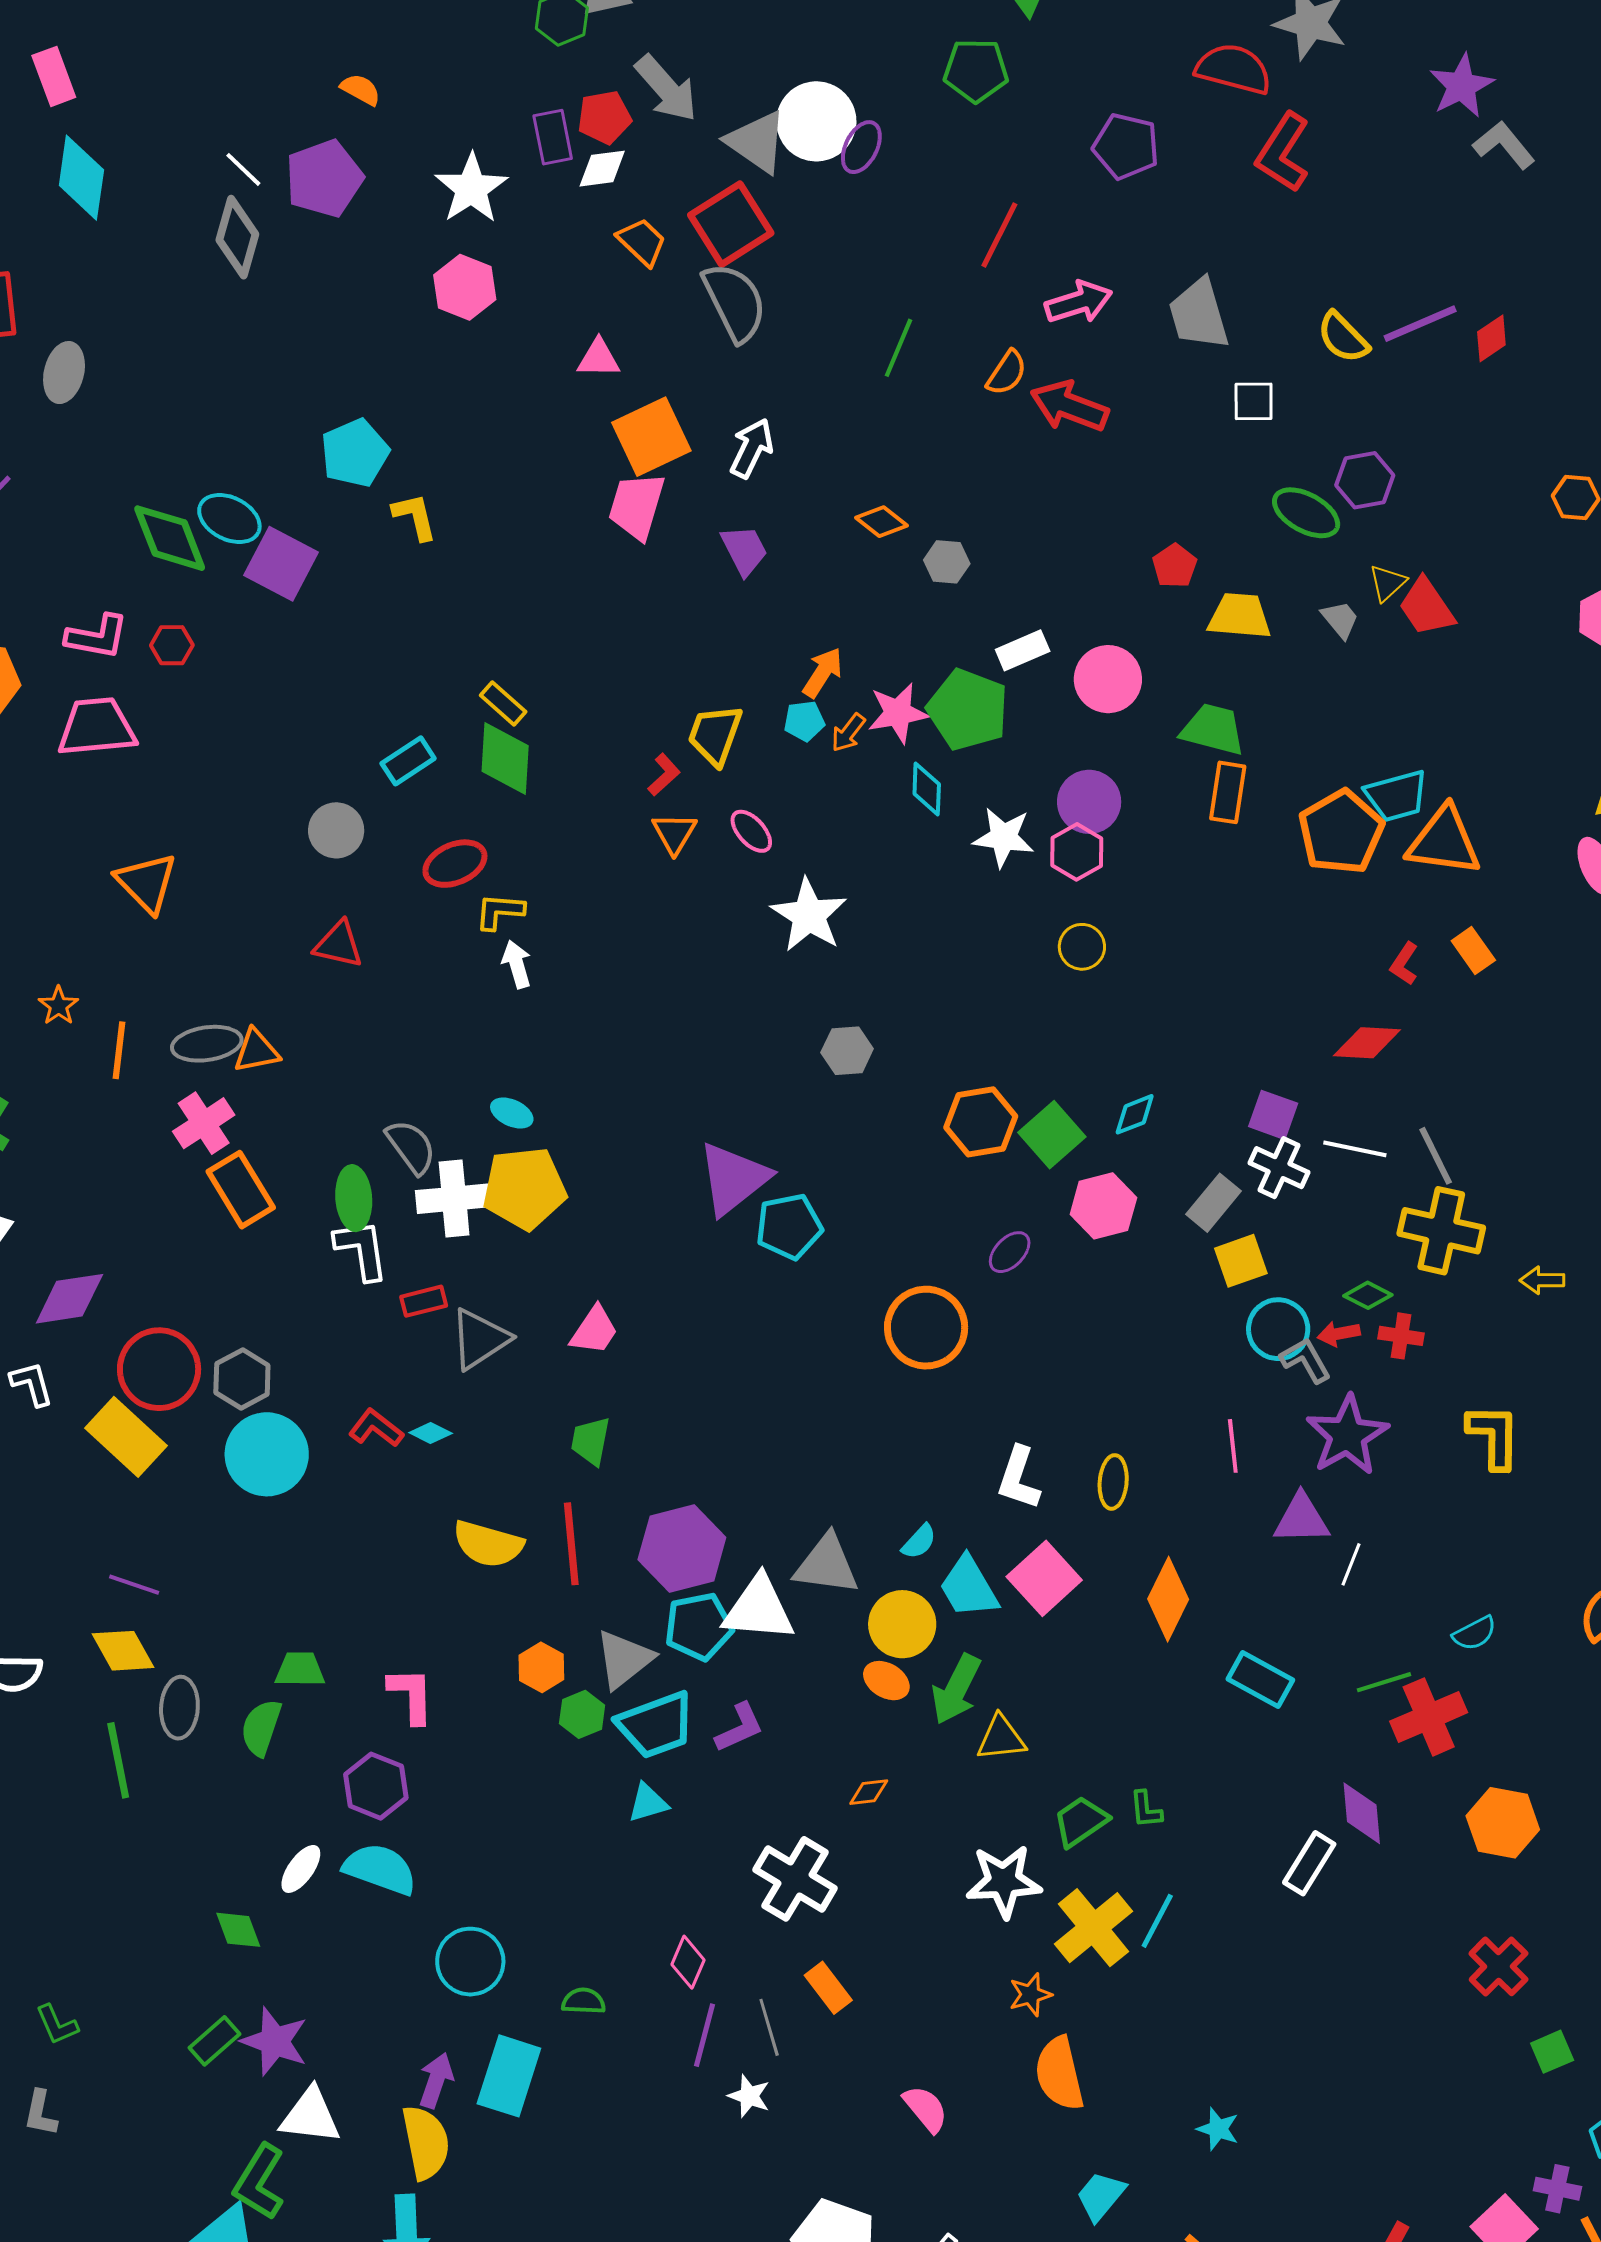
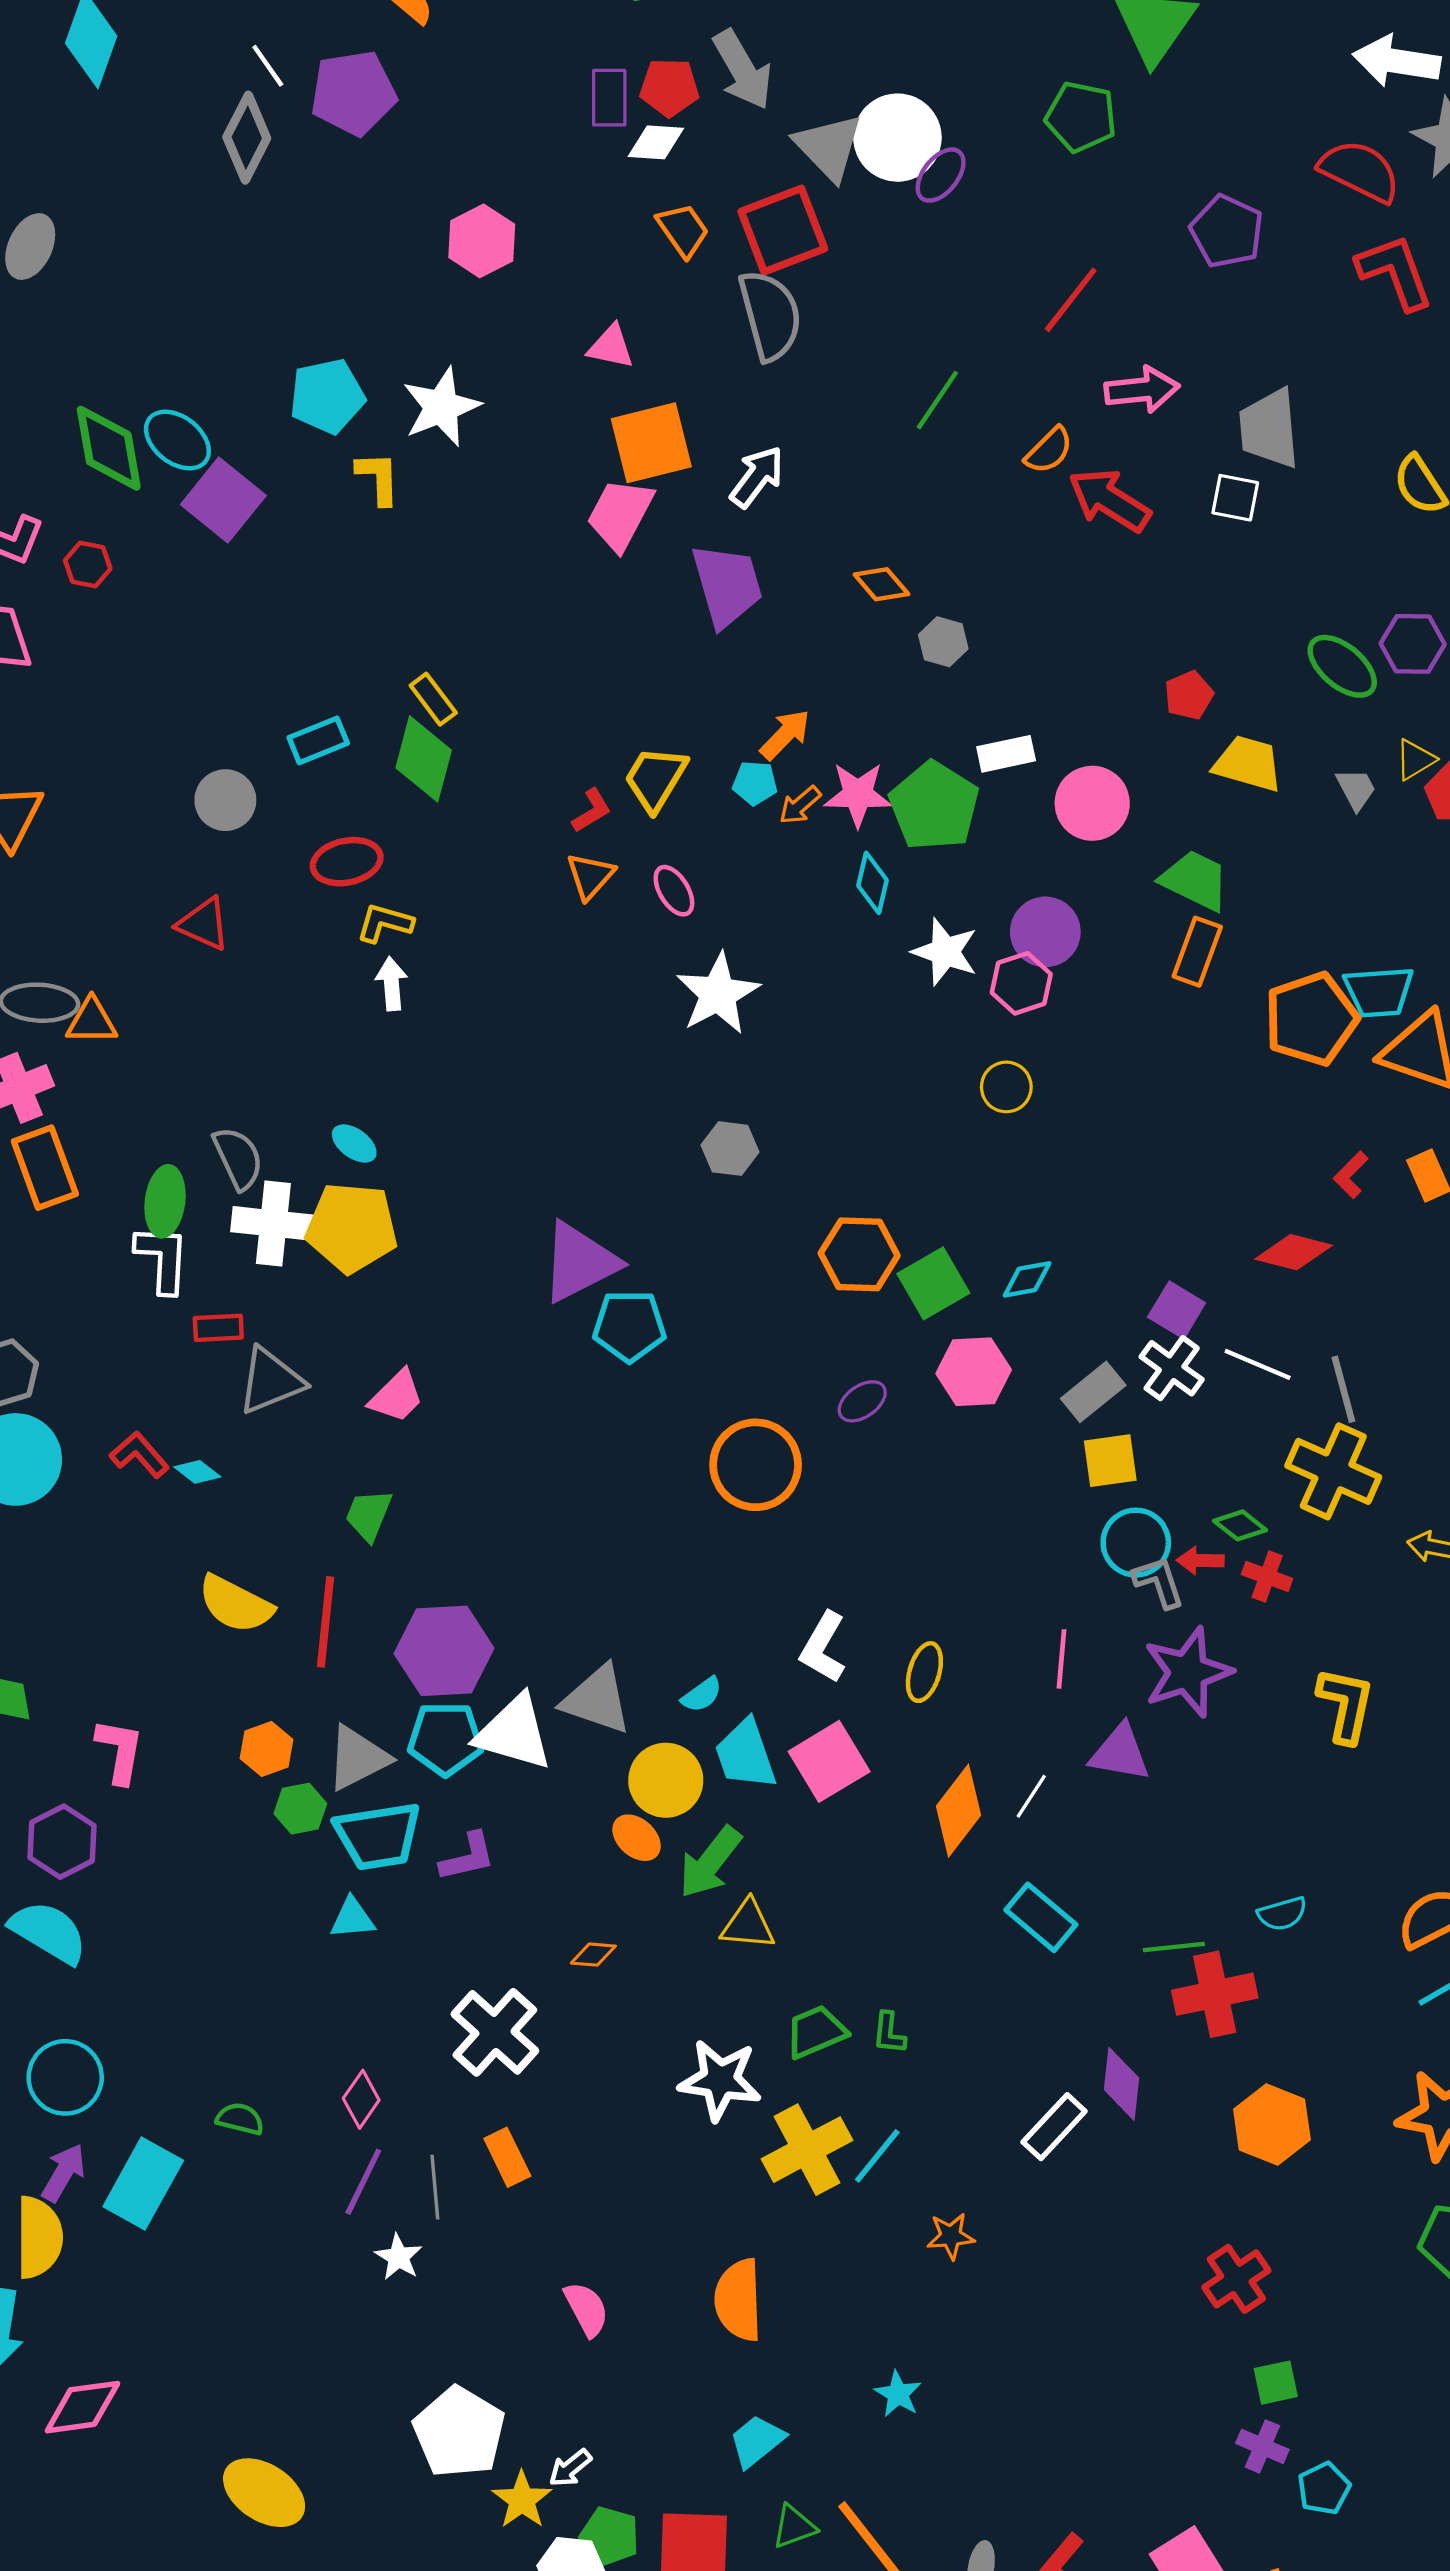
red L-shape: (1283, 152) -> (1395, 272), turned 116
white star: (471, 188) -> (441, 407), moved
white square: (1254, 401) -> (1235, 498), moved
purple trapezoid: (744, 550) -> (727, 585), size x1.5
white line: (1351, 1564) -> (1031, 1796), moved
cyan circle: (470, 1962) -> (65, 2077), moved
orange star: (1030, 1995) -> (951, 2236), moved
purple cross: (1557, 2189) -> (1262, 2446), moved

